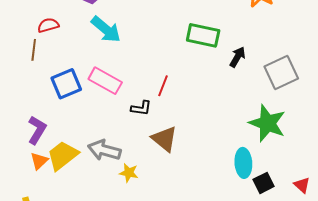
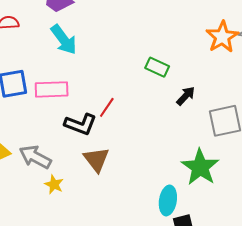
green rectangle: (203, 35) -> (157, 67), size x0.7
pink rectangle: (105, 81) -> (52, 89), turned -44
black L-shape: (141, 108) -> (81, 124), size x1.5

